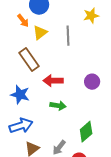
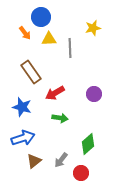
yellow triangle: (40, 33) -> (49, 39), moved, turned 35
red arrow: (53, 81) -> (55, 93), turned -30

